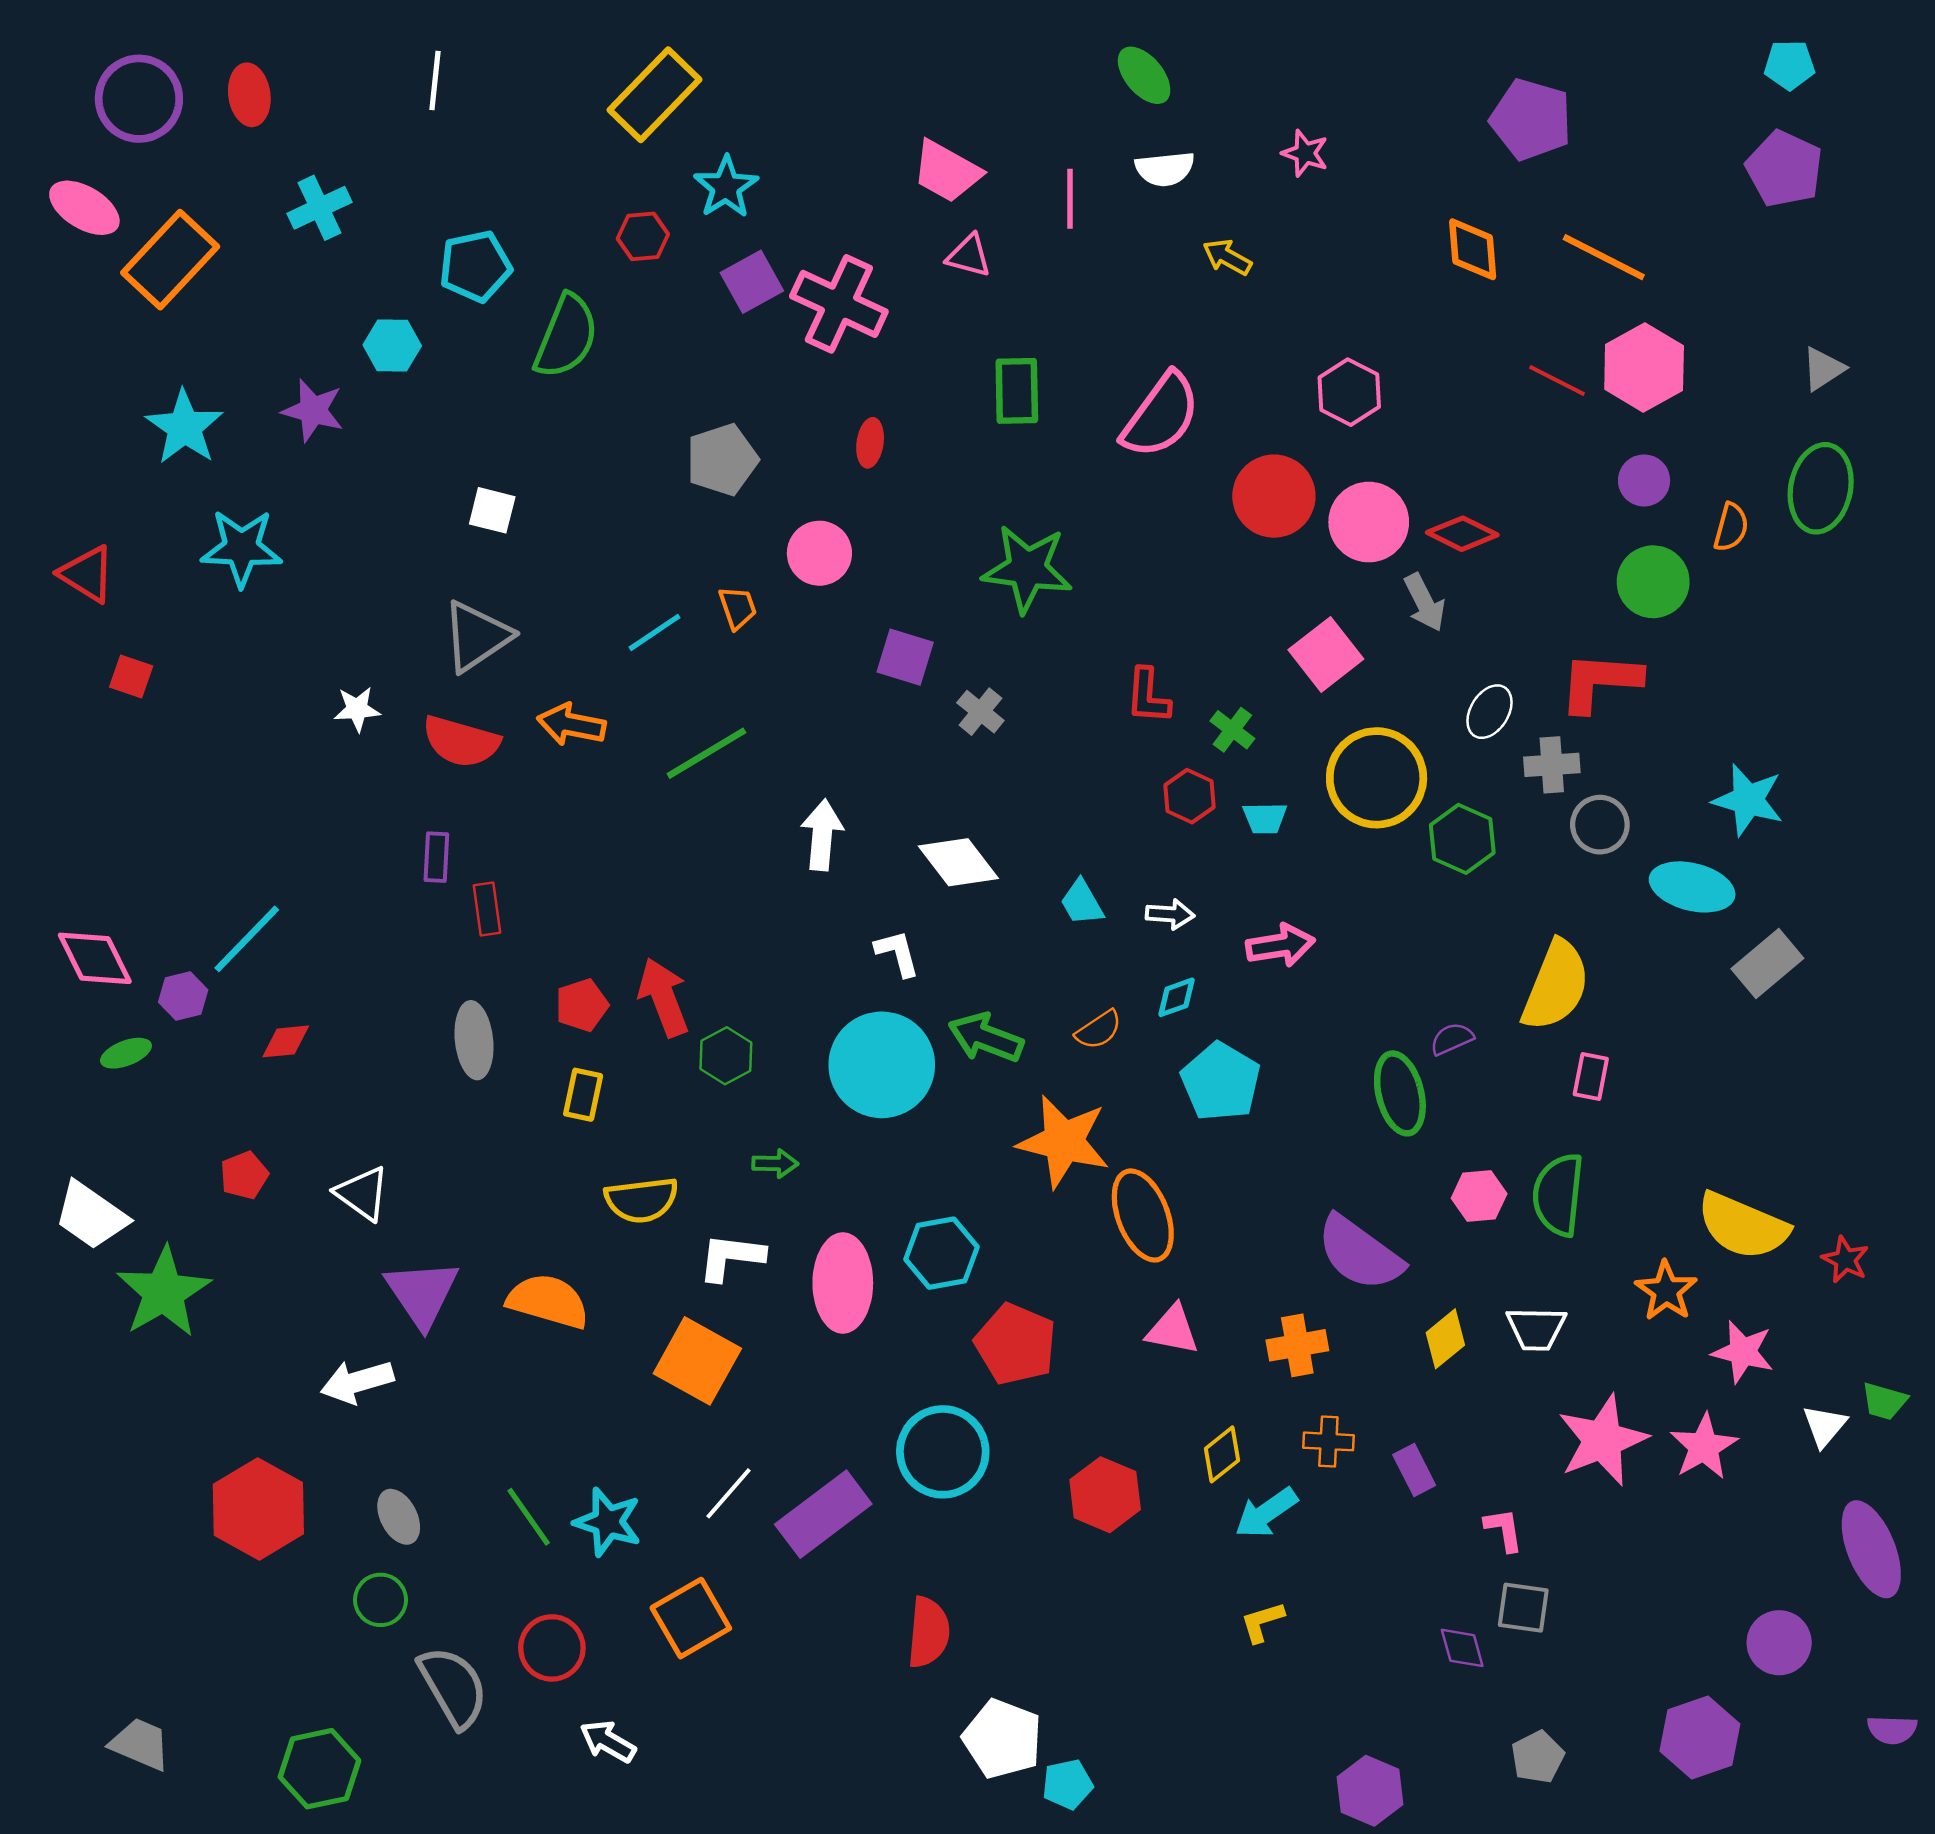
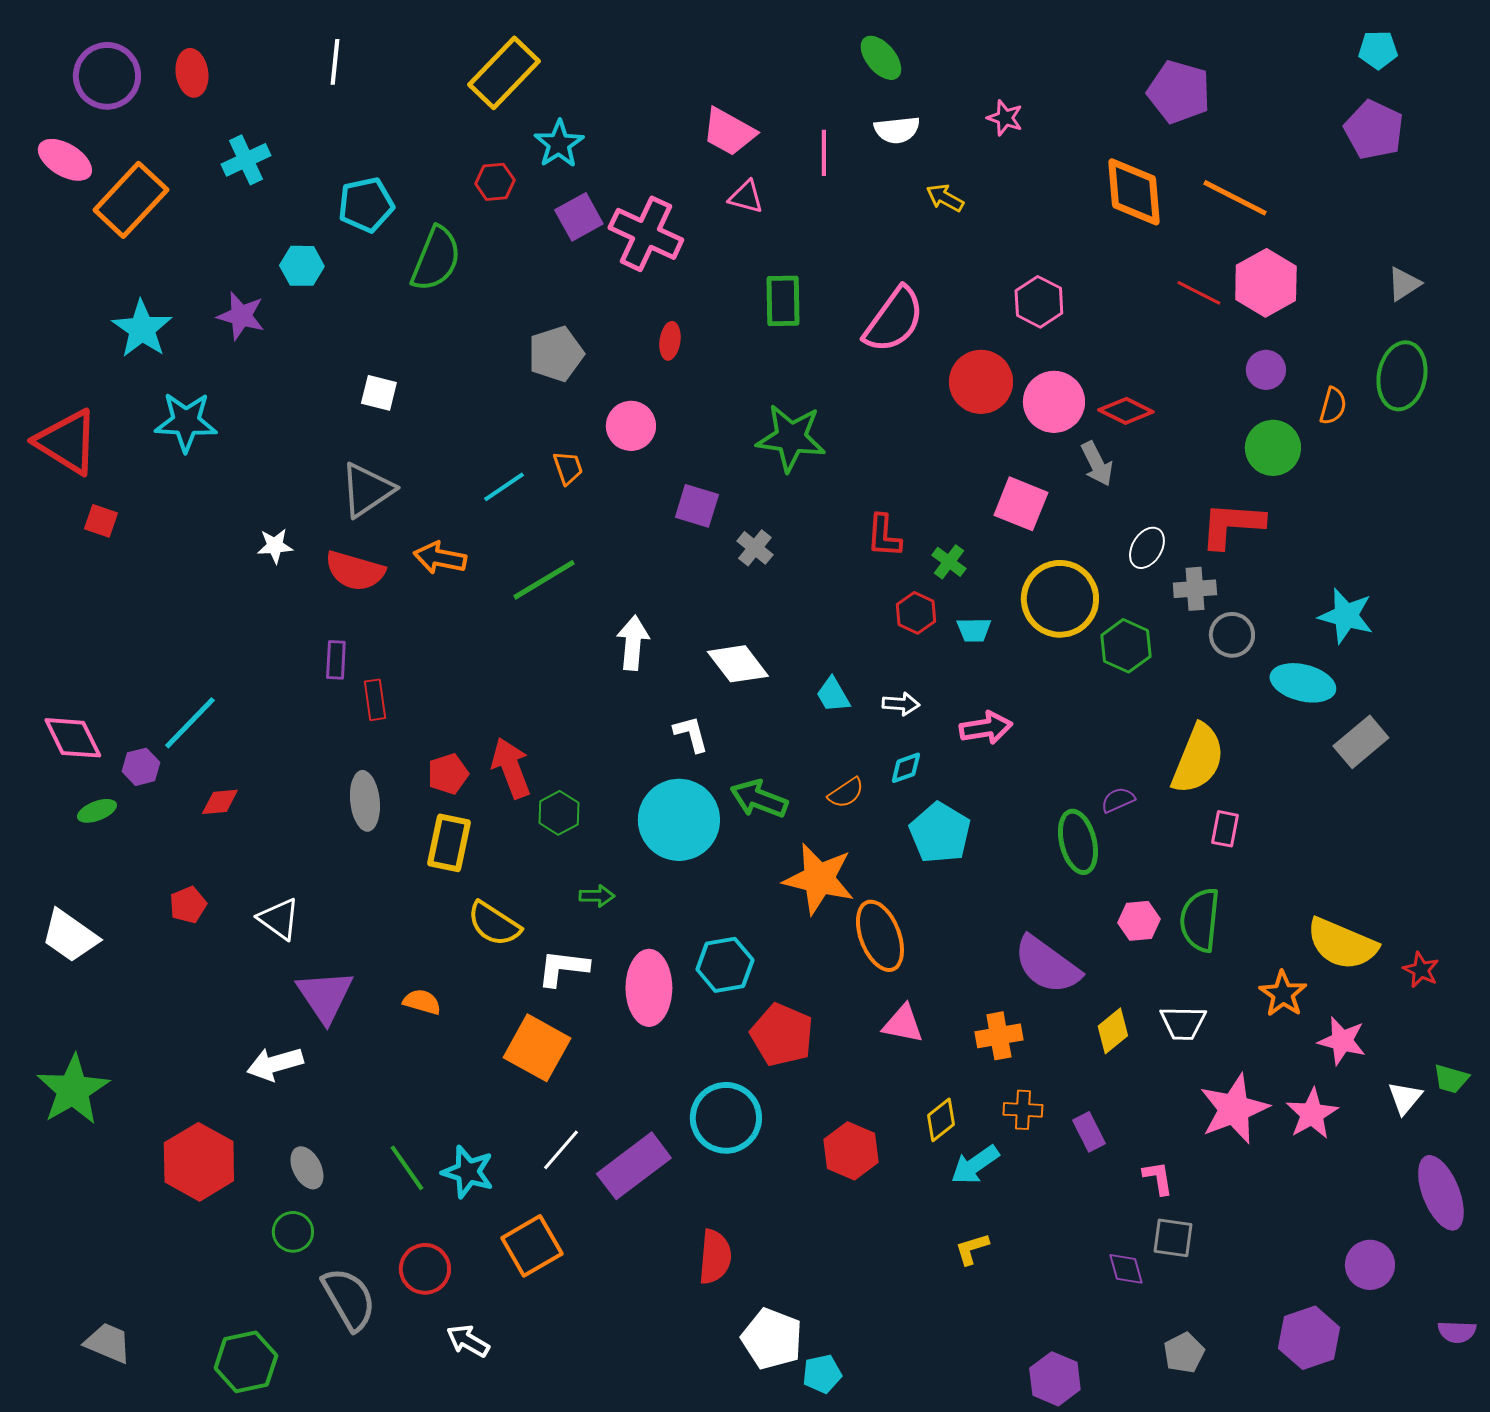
orange diamond: (1473, 249) -> (1134, 192), size x1.4
red triangle: (87, 574) -> (67, 442), size x1.5
pink square: (1326, 654) -> (1021, 504), turned -30
yellow rectangle: (583, 1095) -> (449, 843), size x1.4
yellow semicircle: (642, 1200) -> (494, 924), turned 40
green star: (164, 1292) -> (73, 1090), moved
orange semicircle: (548, 1301) -> (422, 1002), size x0.6

